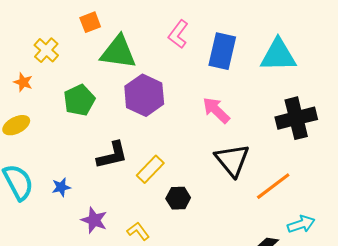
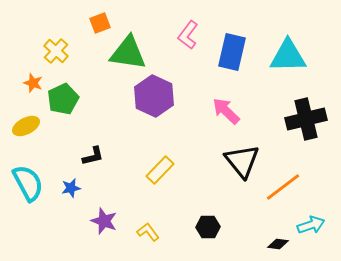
green pentagon: (79, 100) -> (63, 99), moved
black L-shape: (112, 155) -> (93, 156), moved, size x0.7
black hexagon: (178, 198) -> (208, 227), moved

